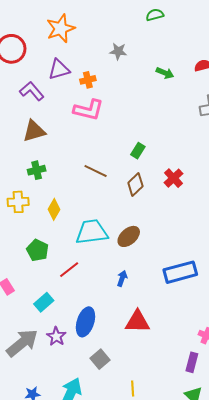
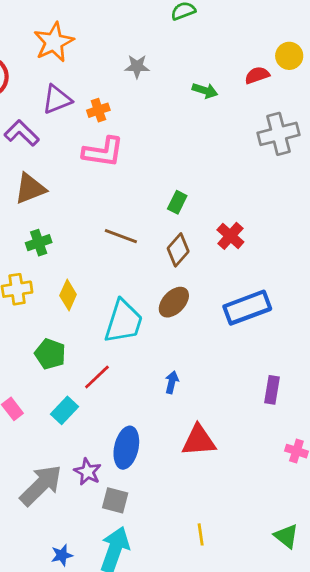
cyan trapezoid: (92, 232) -> (123, 322), turned 120
brown ellipse: (129, 236) -> (174, 302), moved
blue rectangle: (180, 272) -> (247, 308), moved
cyan rectangle: (44, 302) -> (64, 410), moved
gray square: (100, 359) -> (115, 500), moved, turned -30
purple rectangle: (192, 362) -> (272, 390), moved

